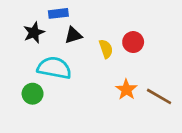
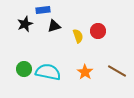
cyan semicircle: (54, 68) -> (48, 72), moved
orange star: (126, 90) -> (85, 72), moved

